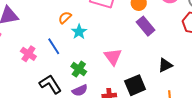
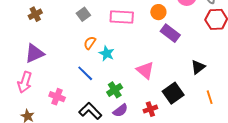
pink cross: (28, 54) -> (57, 97), moved
green cross: (79, 69) -> (115, 90), turned 35

